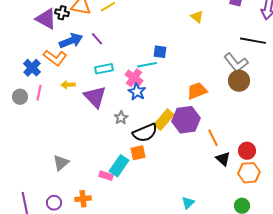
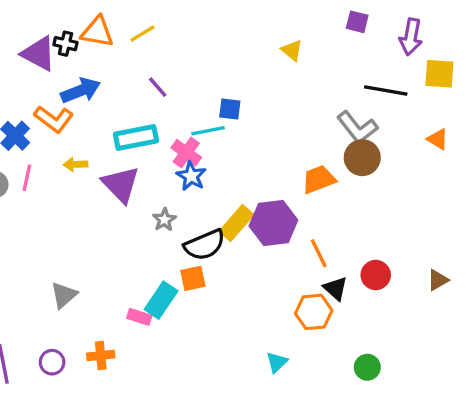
purple line: (97, 39) -> (158, 87), moved
cyan rectangle: (104, 69) -> (136, 138), size x1.4
orange trapezoid: (197, 91) -> (319, 179), moved
orange hexagon: (249, 173) -> (314, 312), moved

